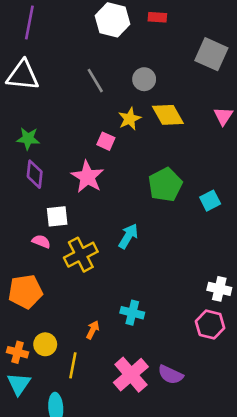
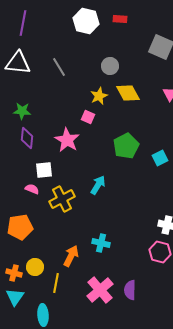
gray line: (95, 81) -> (59, 67), moved
pink square: (106, 141) -> (88, 117), moved
orange arrow: (93, 330) -> (71, 256), size x1.5
purple semicircle: (170, 375) -> (130, 290), turned 66

